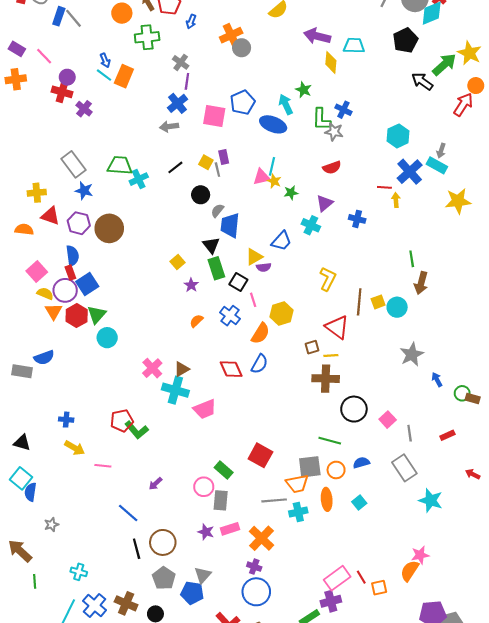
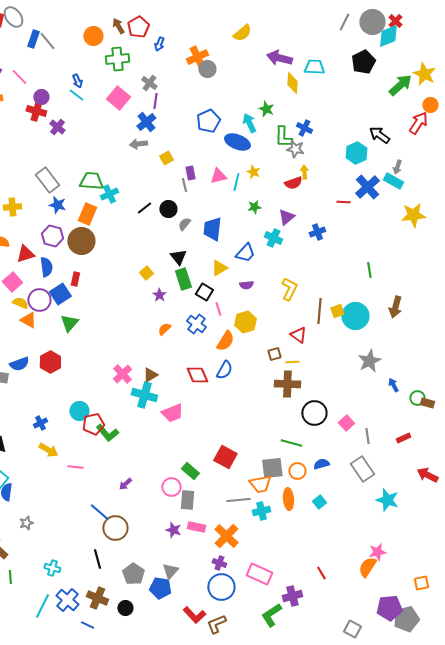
orange rectangle: (124, 76) -> (87, 214), moved
black arrow: (422, 81) -> (379, 135), moved
pink square: (214, 116) -> (118, 98), moved, turned 30
yellow square: (206, 162) -> (166, 158), moved, turned 32
black line: (175, 167) -> (144, 208), moved
pink triangle: (262, 177) -> (218, 176), moved
yellow star: (274, 181) -> (253, 172), moved
yellow arrow: (396, 200) -> (304, 172), moved
red triangle: (50, 216) -> (25, 254), moved, turned -36
blue cross: (357, 219) -> (317, 232), turned -35
blue trapezoid: (230, 225) -> (212, 229), moved
purple semicircle: (264, 267) -> (246, 285), moved
red rectangle: (70, 273) -> (75, 279), moved, turned 32
brown arrow: (421, 283) -> (395, 307), moved
cyan circle: (397, 307) -> (355, 316), size x1.4
orange triangle: (54, 311) -> (28, 320), turned -30
red hexagon: (77, 316) -> (50, 362), moved
red triangle: (337, 327) -> (298, 335), size x0.7
cyan circle: (107, 338) -> (79, 411), moved
blue cross: (66, 420) -> (40, 423), turned -32
red arrow: (473, 474) -> (427, 475), size x1.5
pink rectangle: (230, 529) -> (196, 527), turned 30
brown circle: (163, 542) -> (115, 528), moved
black line: (137, 549) -> (97, 559), moved
pink rectangle: (337, 578) -> (259, 574), moved, turned 60
orange square: (379, 588) -> (421, 583), moved

